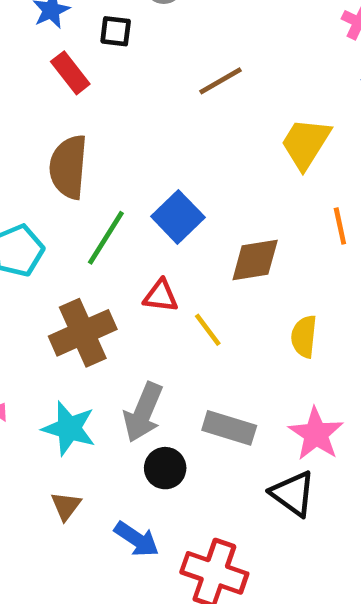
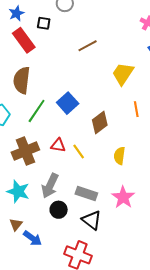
red rectangle: (70, 73) -> (24, 40), size x1.4
brown diamond: (255, 260) -> (100, 122), turned -30
red triangle: (161, 296) -> (58, 145), moved
black triangle: (293, 494) -> (92, 220), moved
blue arrow: (137, 539) -> (32, 238), moved

